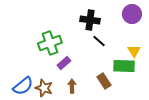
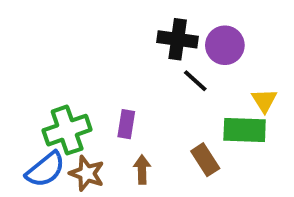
purple circle: (132, 14) -> (225, 45), moved
green cross: (50, 43) -> (67, 130), moved
purple rectangle: (64, 63) -> (126, 124), turned -40

